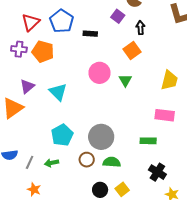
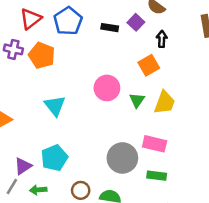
black rectangle: (90, 34) -> (110, 28), moved
yellow trapezoid: (169, 80) -> (165, 103), moved
purple triangle: (27, 86) -> (23, 166), moved
pink rectangle: (165, 115) -> (155, 144), moved
gray circle: (101, 137) -> (122, 158), moved

